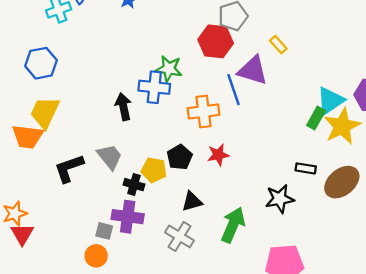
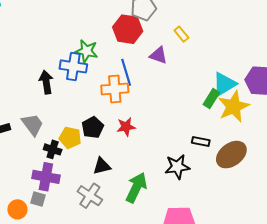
purple triangle: (253, 70) -> (159, 55), size x0.7
blue line: (233, 90) -> (126, 72), moved
gray square: (104, 231) -> (38, 199), moved

